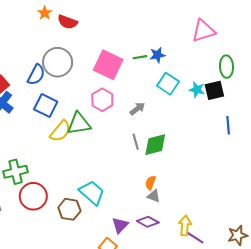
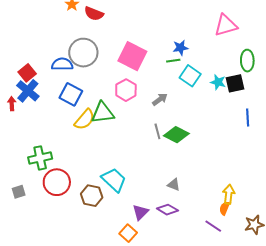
green line: (140, 57) -> (173, 61), moved
blue semicircle: (36, 75) -> (62, 64), turned -120
green diamond: (155, 145) -> (176, 135), turned 40
orange semicircle: (150, 183) -> (224, 208), moved
yellow arrow: (185, 226) -> (229, 194), moved

